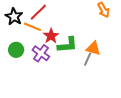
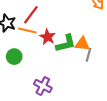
orange triangle: (93, 48) -> (82, 44), moved
purple cross: (41, 53) -> (43, 86), moved

